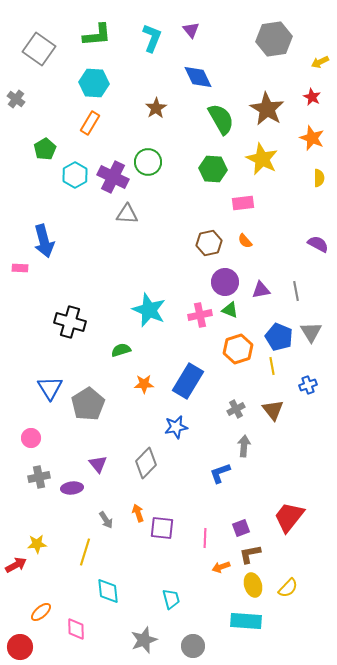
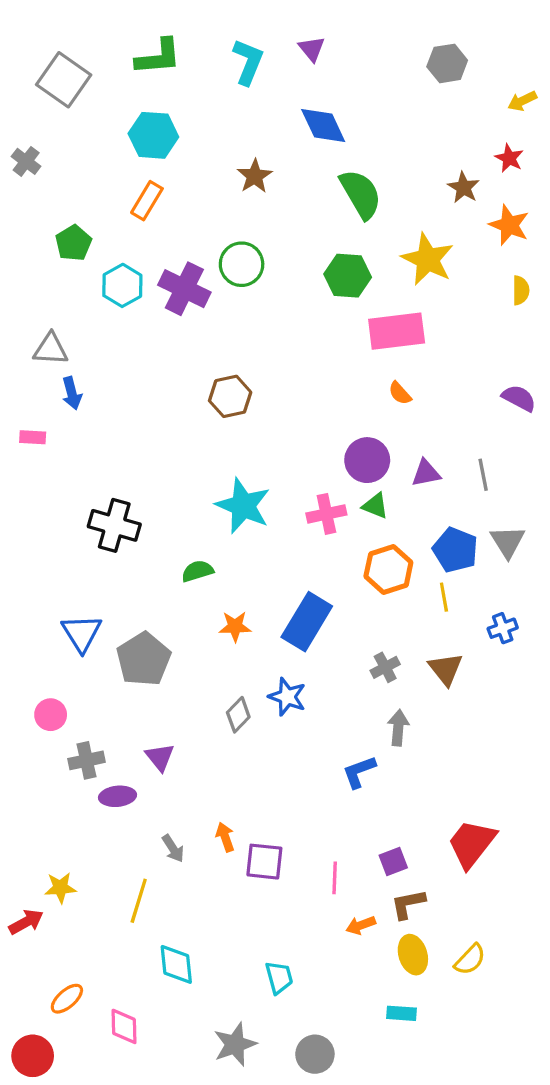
gray hexagon: (274, 39) -> (447, 63), size x0.7
brown star: (267, 109) -> (464, 188), moved, size x0.6
pink rectangle: (243, 203) -> (397, 331), size x1.6
gray triangle: (127, 214) -> (51, 349), moved
blue arrow: (44, 241) -> (72, 393), size x0.6
brown hexagon: (209, 243) -> (230, 396), moved
blue star: (176, 427) -> (287, 697), turned 30
gray diamond: (146, 463) -> (238, 715), moved, size x0.7
gray cross: (39, 477) -> (86, 760), moved
cyan rectangle: (246, 621) -> (401, 1013), size x0.6

